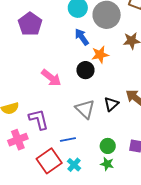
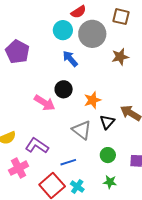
orange star: (100, 55) -> (92, 100), moved
black circle: (85, 70) -> (64, 89), moved
purple L-shape: (39, 119) -> (37, 146), turned -35
green circle: (108, 146) -> (108, 155), moved

